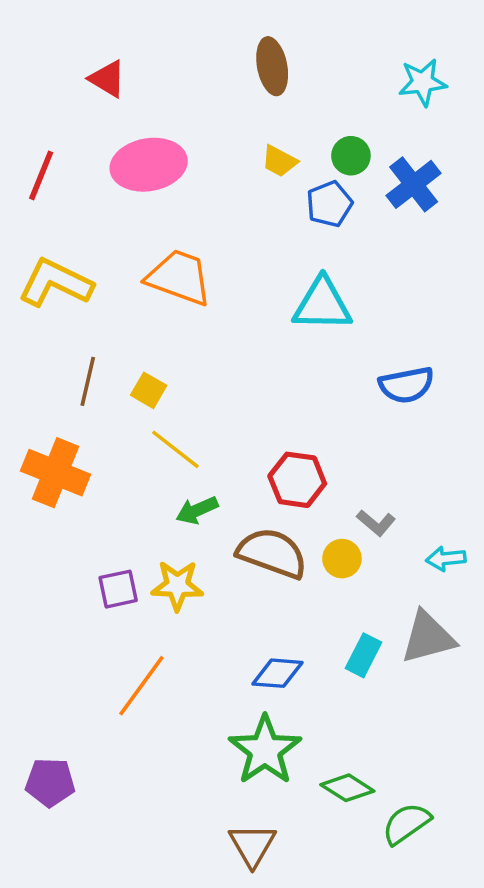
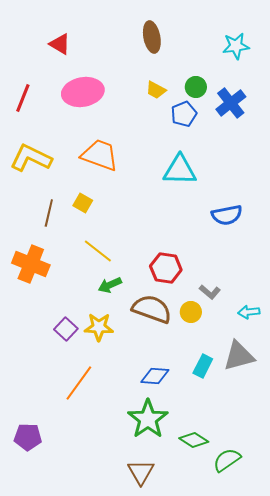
yellow square: (149, 390) -> (83, 203), moved
purple square: (118, 589) -> (66, 329), turned -35

